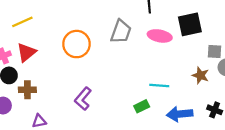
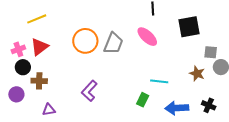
gray trapezoid: (121, 32) -> (113, 43), moved
pink ellipse: (160, 36) -> (147, 37), moved, turned 30
green rectangle: (142, 106) -> (143, 100), turned -40

